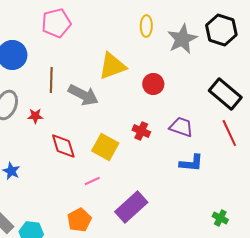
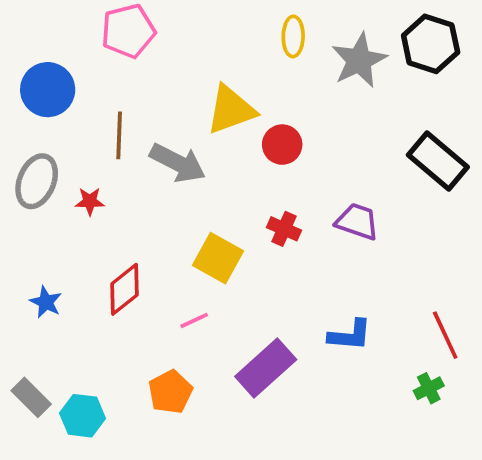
red circle: (153, 84) -> (282, 145), moved
red line: (229, 133) -> (445, 335), moved
red diamond: (63, 146) -> (125, 289), moved, turned 68
blue L-shape: (191, 163) -> (350, 335), moved
green cross: (220, 218) -> (429, 388), turned 35

